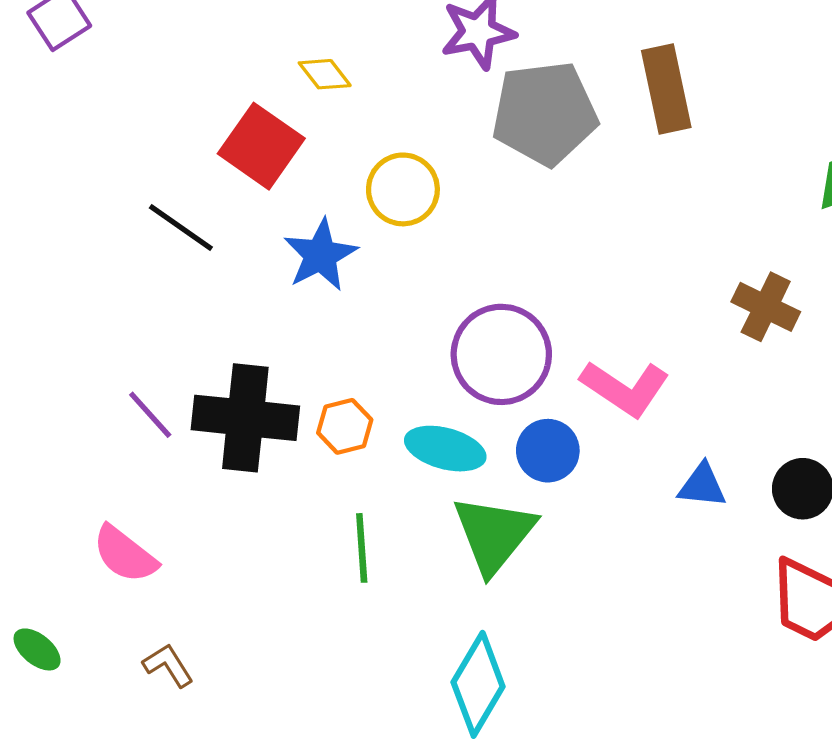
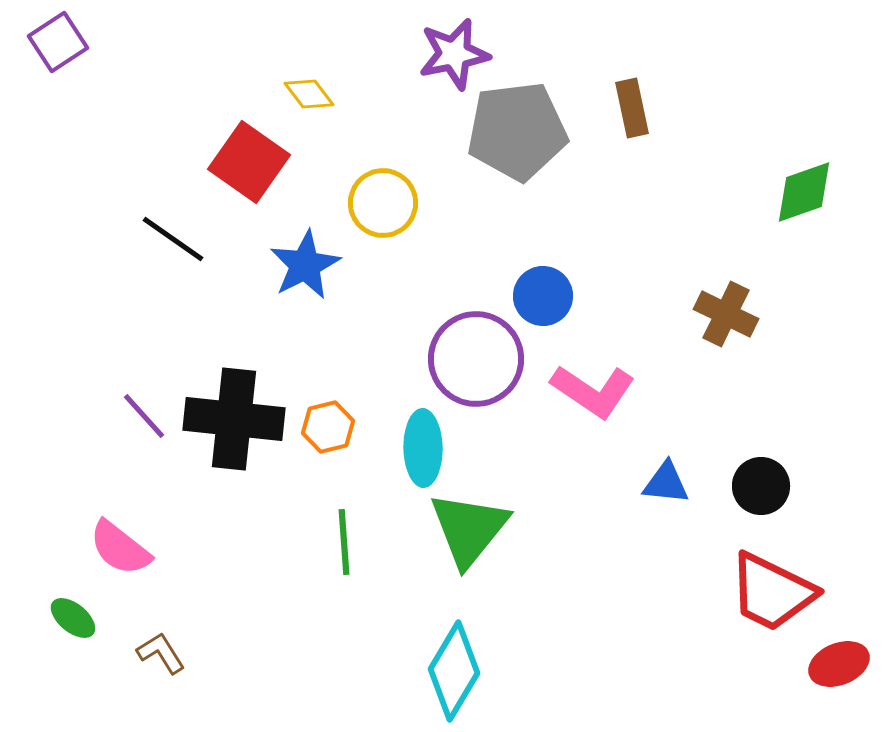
brown rectangle: (666, 89) -> (632, 108), size x0.7
cyan ellipse: (445, 449) -> (423, 448), turned 74
blue circle: (548, 451) -> (543, 296), moved
green ellipse: (37, 649) -> (73, 618), moved

